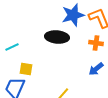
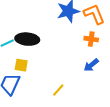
black ellipse: (57, 37) -> (27, 39), moved

